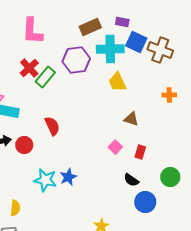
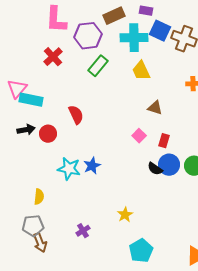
purple hexagon: (76, 60) -> (88, 36), moved
green rectangle: (45, 77) -> (98, 66), moved
blue circle: (145, 202) -> (169, 165), moved

